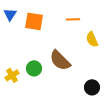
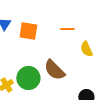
green circle: (34, 68) -> (28, 78), size x1.5

